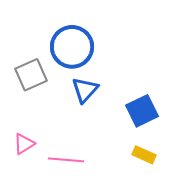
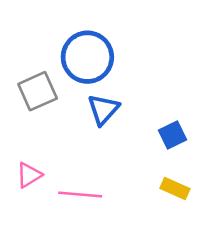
blue square: (142, 111) -> (173, 135), size x0.7

